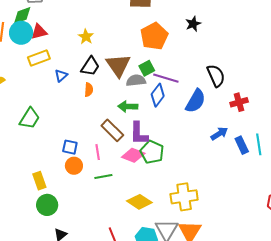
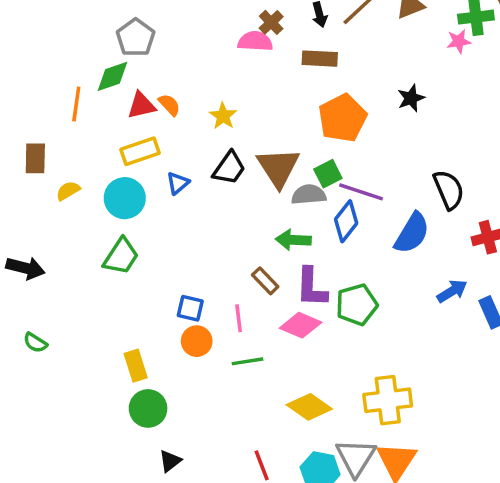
cyan circle: (21, 33) -> (125, 198), moved
orange semicircle: (89, 90) -> (169, 105), moved, turned -48
brown rectangle: (112, 130) -> (265, 281), size x0.7
green pentagon: (152, 152) -> (357, 305), moved, turned 30

